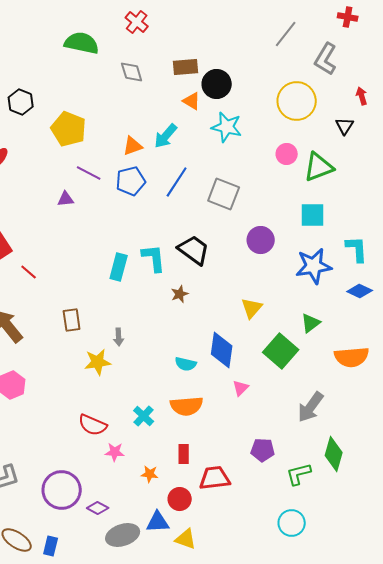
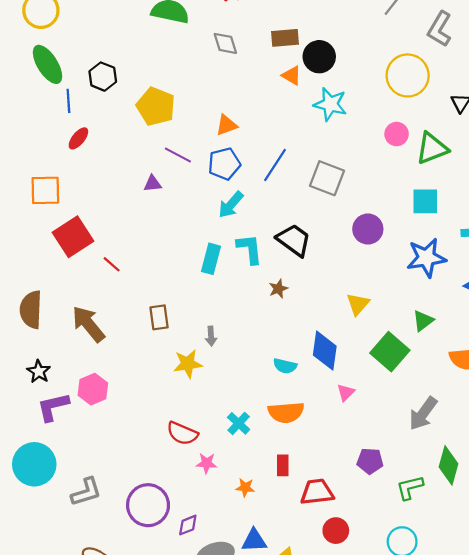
cyan arrow: (166, 136) -> (231, 205), moved
red circle: (180, 499) -> (336, 531), moved
purple diamond: (98, 508) -> (188, 525), turned -50

